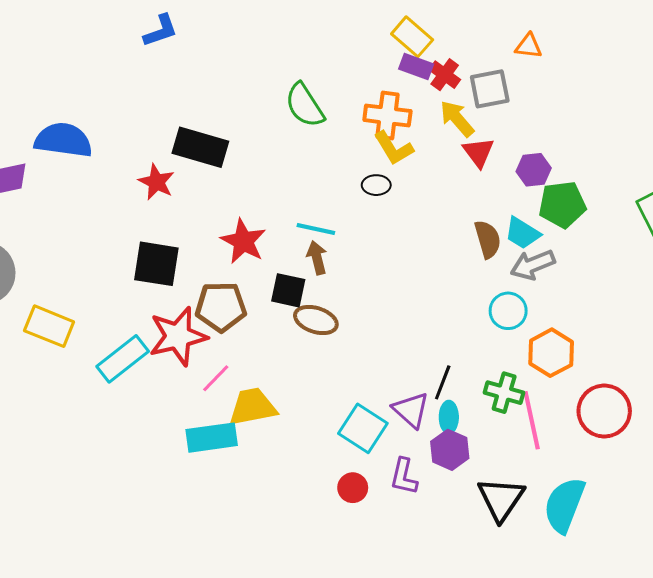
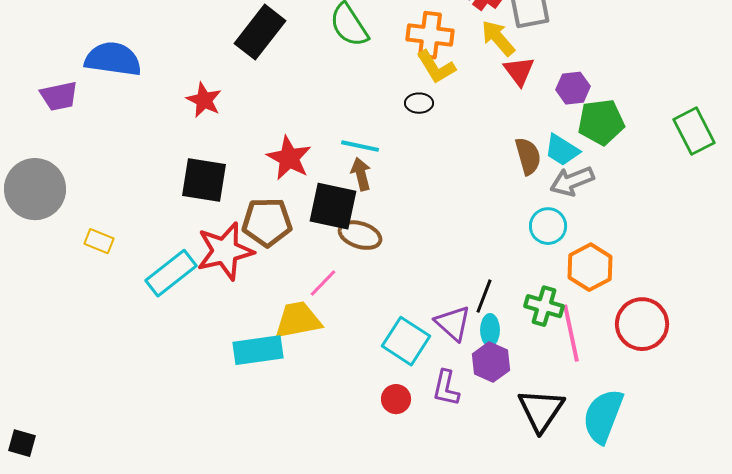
black rectangle: (200, 147) -> (260, 32), moved, turned -68
black square: (288, 290) -> (333, 206), size x1.4
yellow rectangle: (49, 326) -> (99, 241), size x0.6
pink line: (216, 378) -> (323, 283), moved

